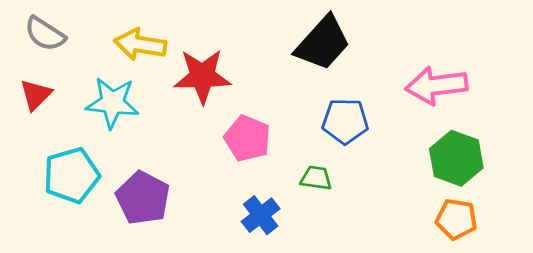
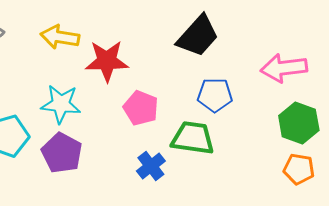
cyan star: (112, 103) -> (61, 104), moved
green trapezoid: (316, 178) -> (193, 138), size x1.8

